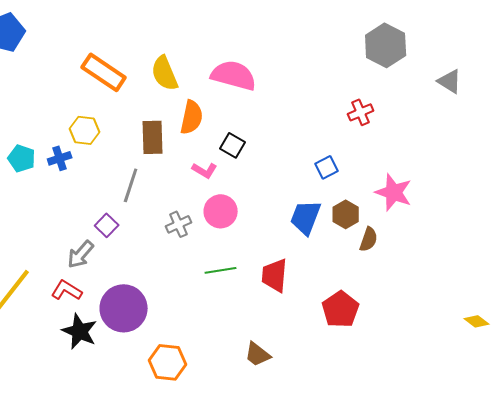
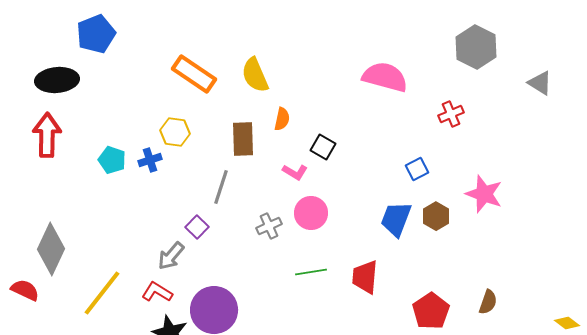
pink semicircle: (234, 75) -> (385, 77), moved
orange semicircle: (192, 117) -> (282, 119), size x0.7
brown semicircle: (369, 239) -> (488, 302), moved

